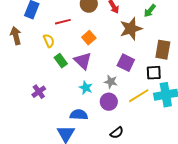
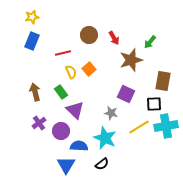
brown arrow: (16, 36) -> (35, 92), moved
yellow semicircle: (49, 41) -> (71, 72), moved
purple triangle: (83, 61) -> (75, 110), moved
cyan star: (86, 88) -> (105, 138), moved, size x1.6
purple circle: (109, 102) -> (61, 131), moved
black semicircle: (117, 133) -> (102, 164), moved

